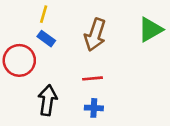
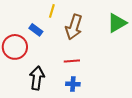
yellow line: (44, 14) -> (52, 11), moved

